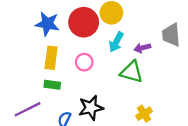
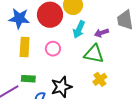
green rectangle: (52, 85) -> (28, 79), moved
yellow cross: (144, 114) -> (100, 79), moved

